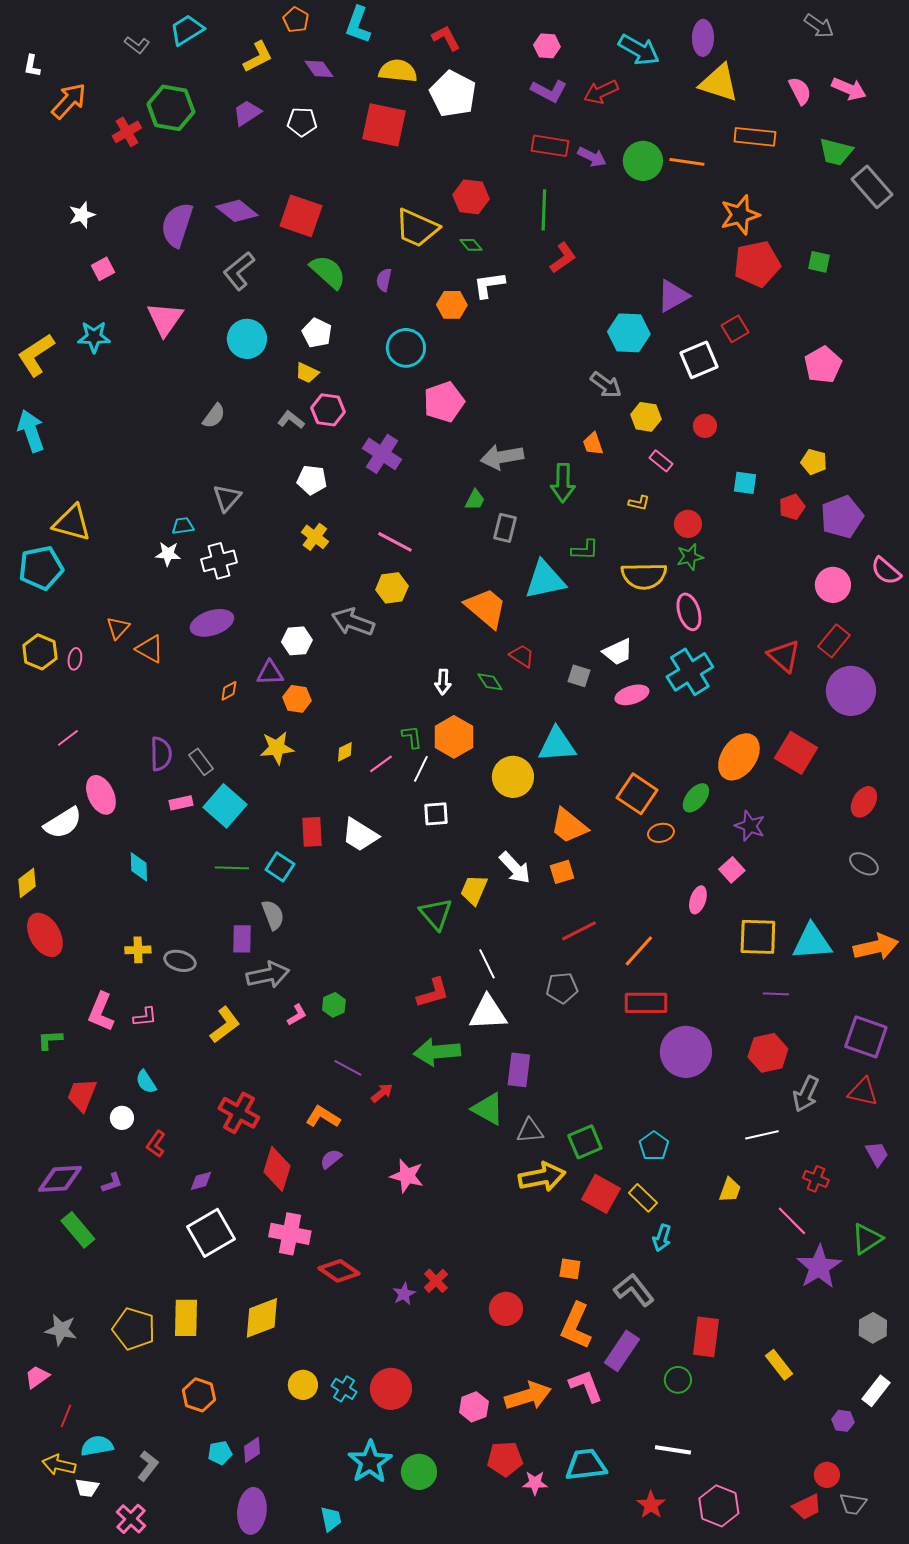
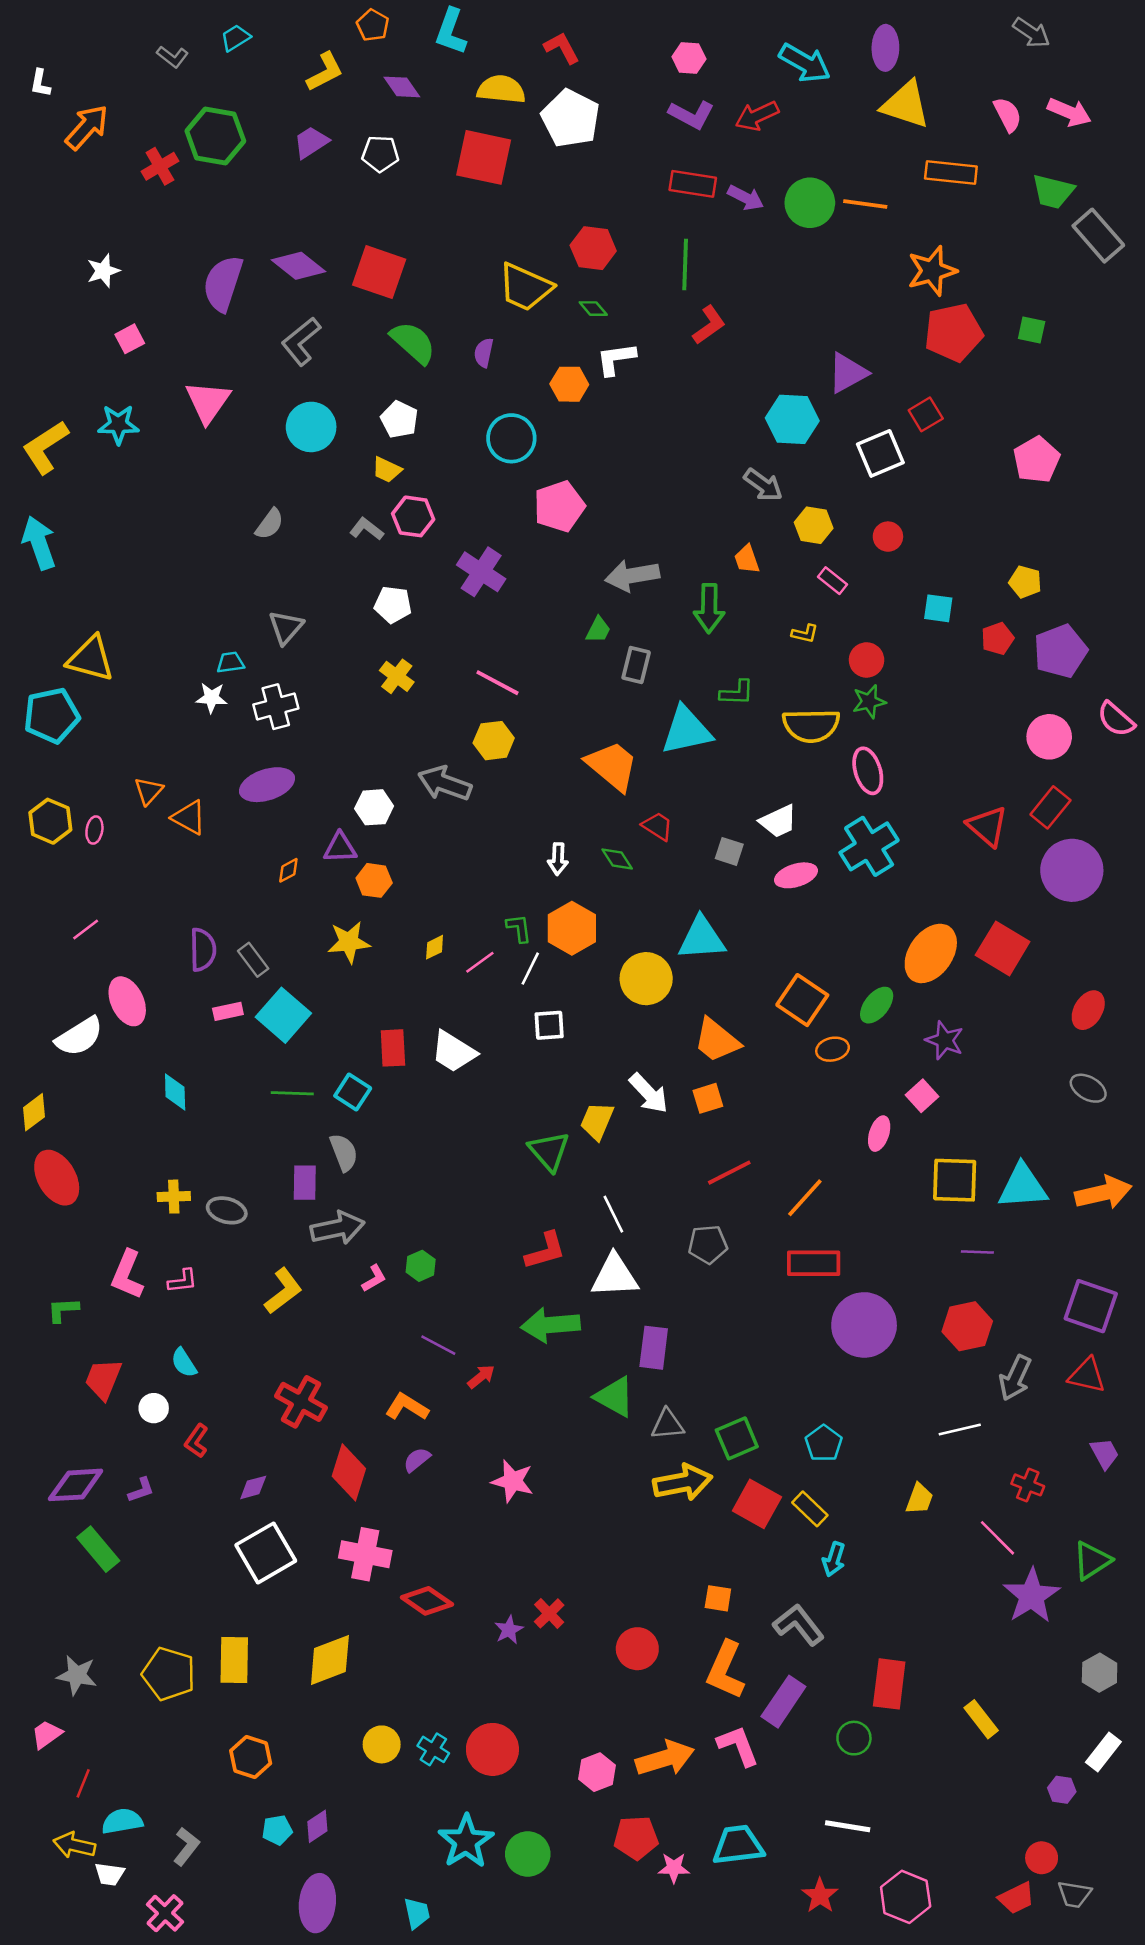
cyan trapezoid: (187, 30) -> (236, 38), size x0.7

